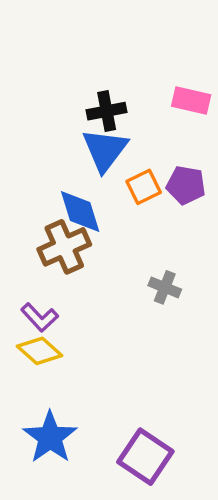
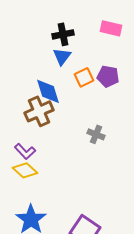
blue triangle: (105, 150) -> (62, 56), size x0.7

